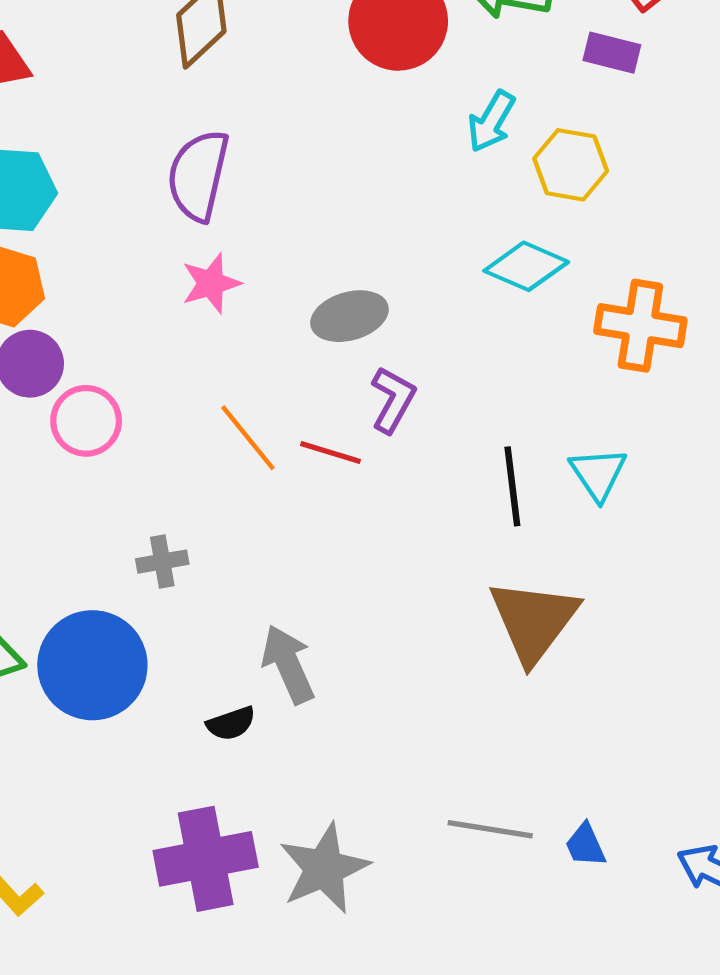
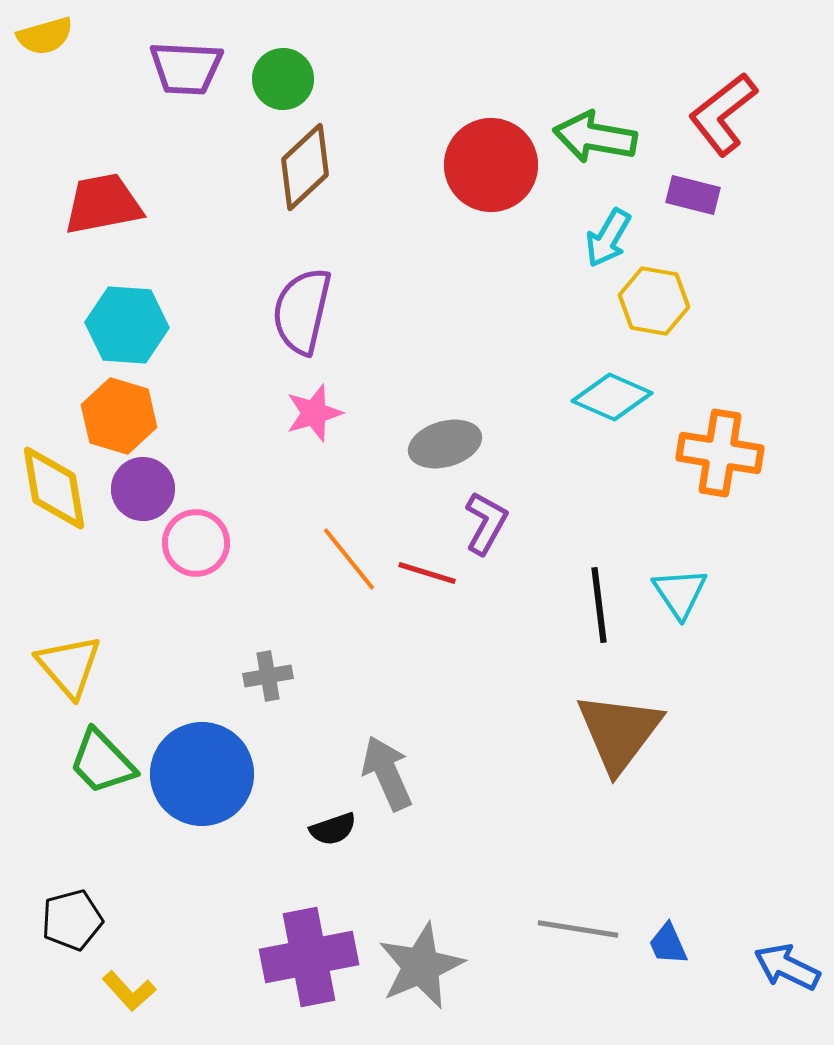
cyan arrow: (491, 121) -> (608, 238), moved

